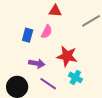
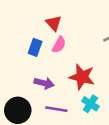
red triangle: (55, 11) -> (54, 23), moved, turned 40
purple line: (48, 84) -> (56, 109), turned -30

